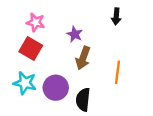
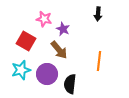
pink star: (36, 22) -> (44, 19), moved
brown arrow: (83, 58) -> (59, 50), moved, turned -60
cyan star: (25, 83) -> (21, 70), turned -30

